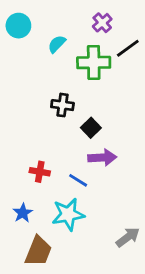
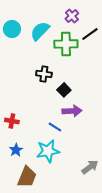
cyan circle: (18, 26) -> (12, 29), moved
cyan semicircle: (57, 44) -> (40, 31), size x1.5
red cross: (40, 172) -> (12, 121), moved

